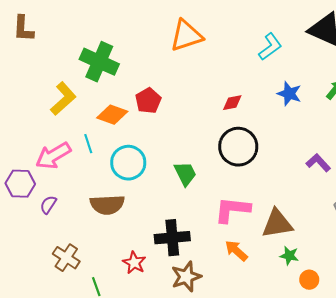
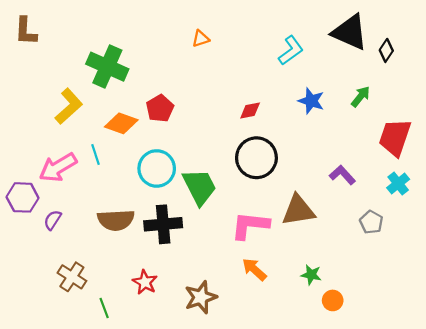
orange triangle: (186, 36) -> (201, 39), size x0.5
cyan circle: (128, 163) -> (157, 168), moved
green trapezoid: (185, 174) -> (200, 187), size x1.4
brown triangle: (277, 224) -> (298, 210), moved
black cross: (172, 238) -> (163, 224), moved

